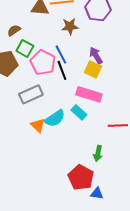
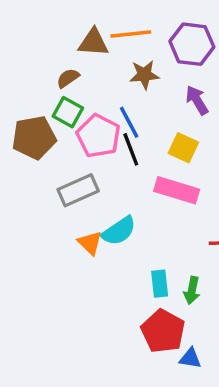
brown semicircle: (14, 30) -> (68, 78), moved
purple arrow: (96, 55) -> (197, 100), moved
cyan rectangle: (79, 112) -> (160, 284), moved, turned 42

